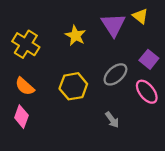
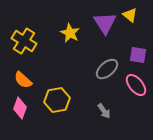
purple square: (149, 59) -> (138, 55), turned -30
yellow hexagon: (73, 86) -> (57, 100), moved

